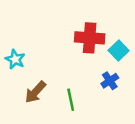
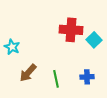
blue cross: (110, 81) -> (87, 77), moved, turned 32

